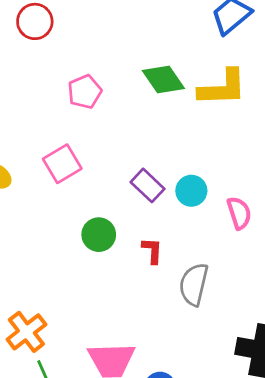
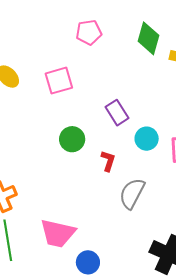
green diamond: (163, 80) -> (149, 38), turned 36
cyan circle: (191, 191) -> (147, 139), moved

